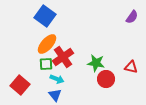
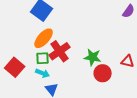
cyan arrow: (57, 79) -> (43, 73), moved
red square: (20, 85) -> (15, 67), moved

